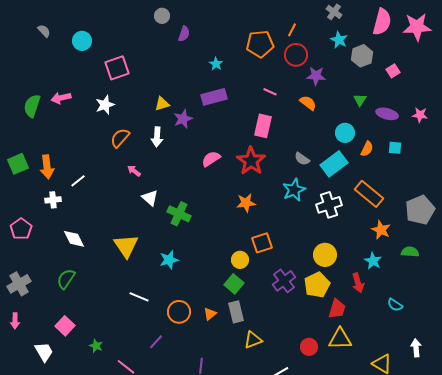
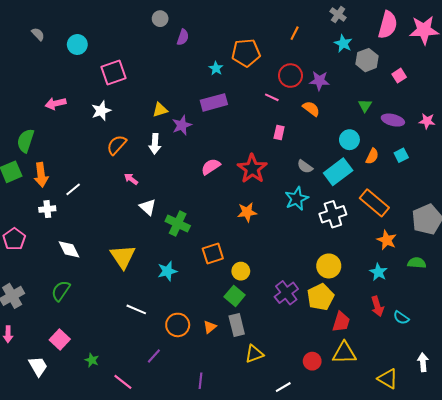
orange pentagon: (260, 44) -> (246, 53), moved
red circle: (296, 55) -> (290, 76), moved
green semicircle: (32, 106) -> (26, 141), moved
pink rectangle: (263, 126) -> (279, 132), moved, size x0.6
cyan square: (395, 148) -> (401, 155), turned -32
orange square: (262, 243) -> (213, 254), moved
red arrow: (358, 283) -> (377, 306), moved

